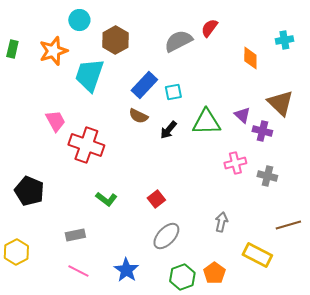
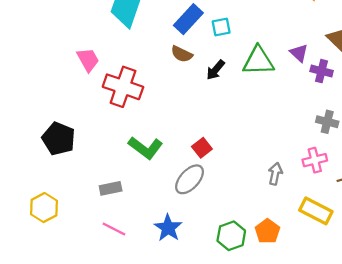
pink cross: (235, 163) -> (315, 160), moved
green L-shape: (106, 199) -> (146, 148), size x1.4
gray ellipse: (166, 236) -> (190, 179), moved

